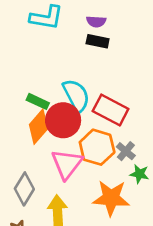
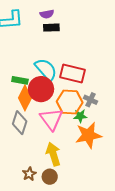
green star: (139, 174) -> (80, 116), moved
gray diamond: (24, 189) -> (20, 123), moved

